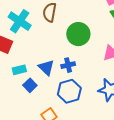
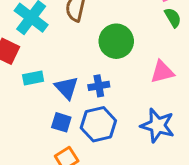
cyan rectangle: (19, 70) -> (33, 78), moved
blue square: (30, 85) -> (61, 122), moved, turned -32

